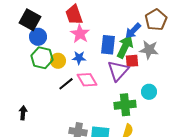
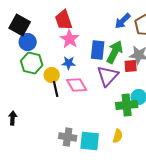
blue arrow: (133, 31) -> (123, 21), moved
yellow circle: (58, 61) -> (52, 75), moved
red square: (132, 61) -> (131, 66), moved
black line: (66, 84) -> (56, 89), turned -63
green cross: (125, 105) -> (127, 105), moved

